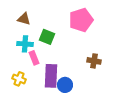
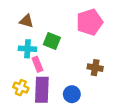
brown cross: (94, 61) -> (95, 68), moved
purple rectangle: (51, 76) -> (42, 90), moved

